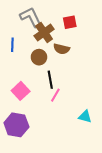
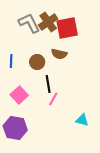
red square: (70, 22) -> (67, 28), size x1.6
brown cross: (44, 33) -> (48, 22), moved
blue line: (12, 45) -> (11, 61), moved

